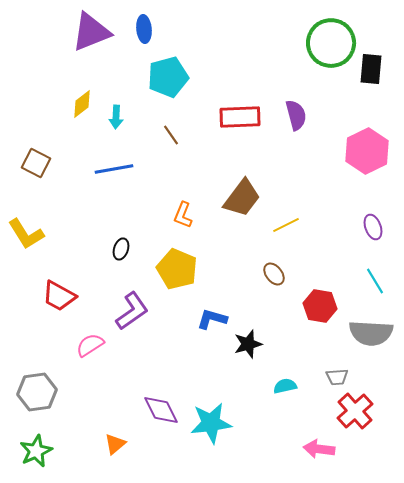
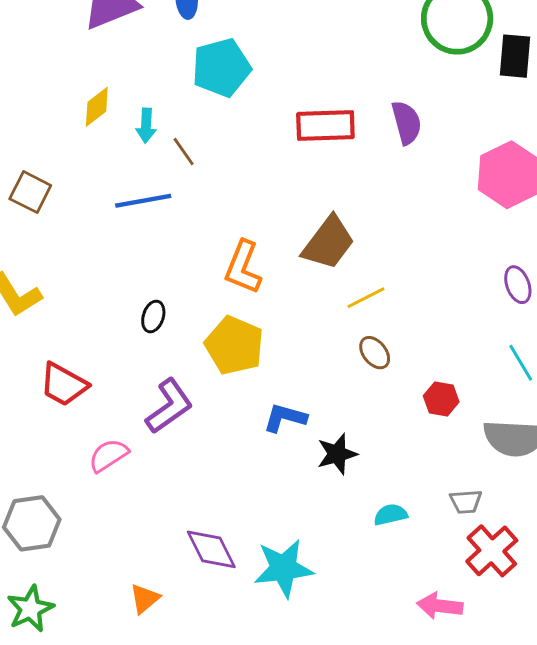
brown line: (171, 135) -> (184, 152), moved
orange L-shape: (183, 215) -> (243, 267), size x1.4
yellow line: (286, 225) -> (366, 298), moved
red hexagon: (320, 306) -> (441, 399), size x0.7

